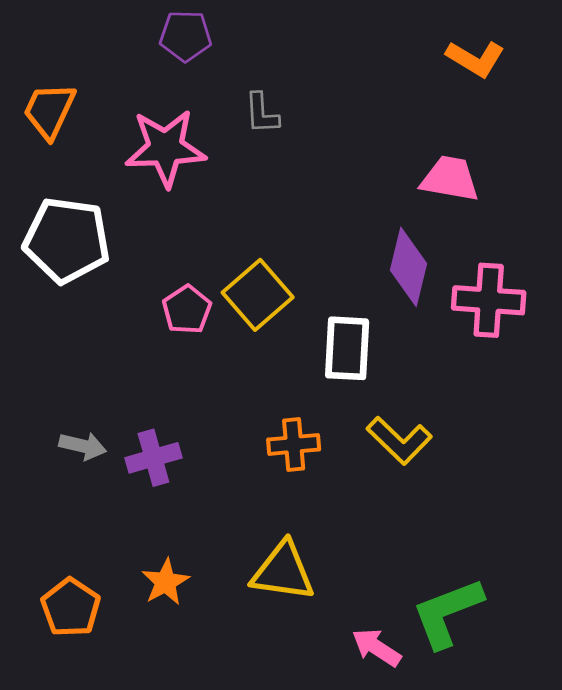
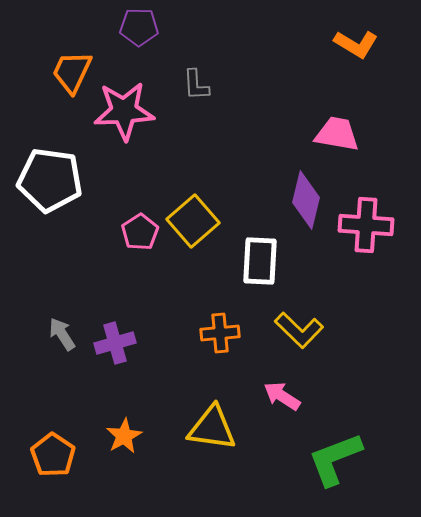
orange trapezoid: (49, 111) -> (72, 72), moved
gray arrow: (83, 446) -> (62, 334), turned -136
pink arrow: (376, 647) -> (282, 396), moved

